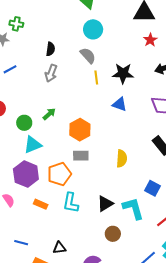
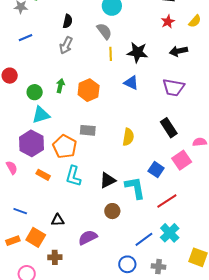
green arrow: (49, 114) -> (60, 86), turned -40
orange hexagon: (80, 130) -> (89, 90), moved
orange pentagon: (59, 174) -> (65, 147), turned -30

